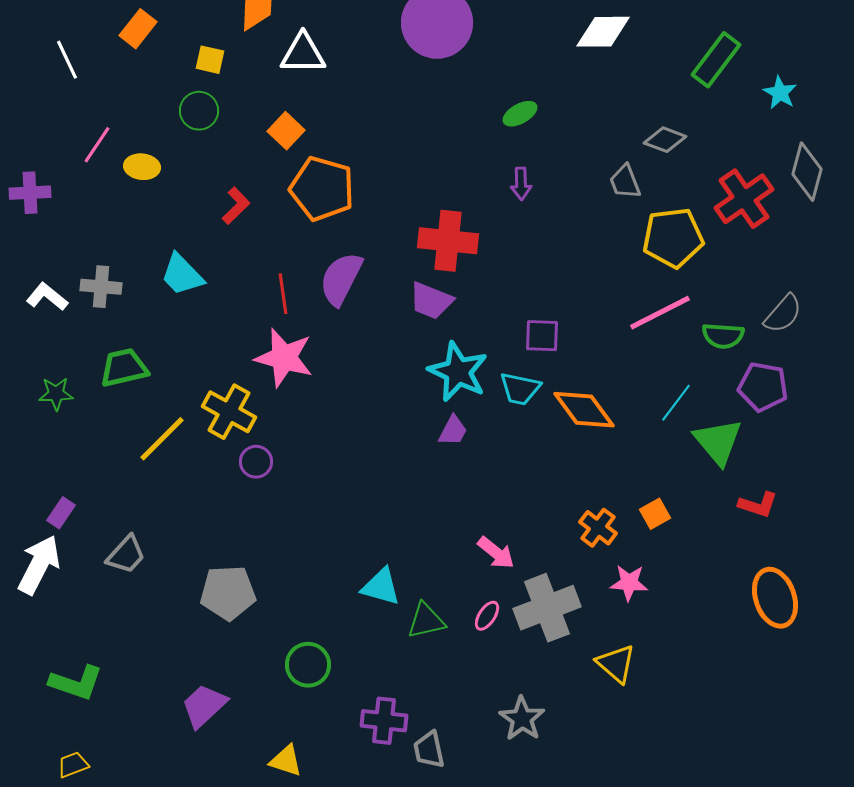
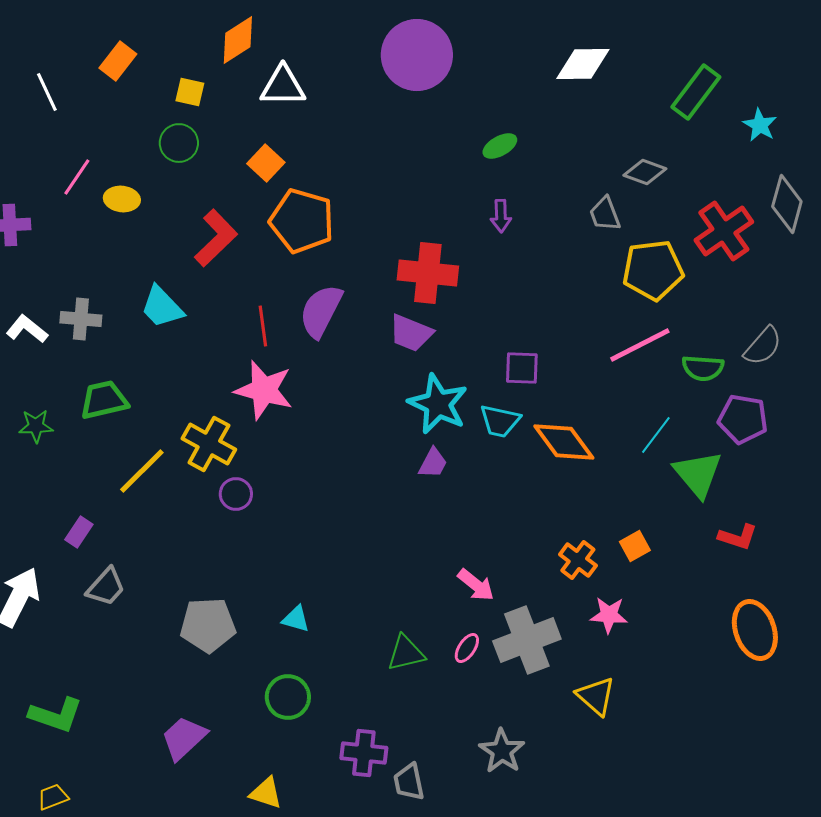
red L-shape: (236, 206) -> (216, 238), size x1.5
purple rectangle: (61, 513) -> (79, 532), moved
cyan triangle: (381, 587) -> (296, 619), moved, size x0.7

